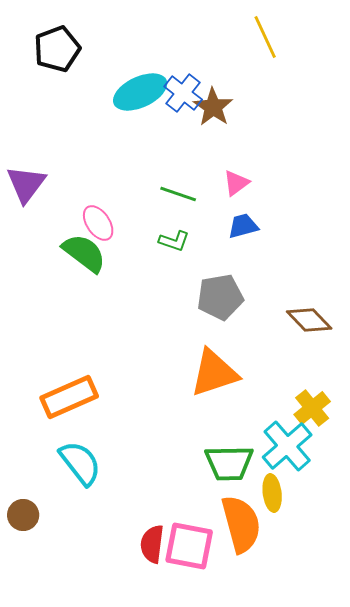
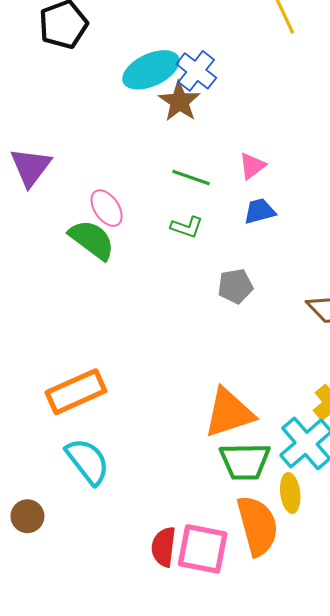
brown star: (213, 107) -> (179, 101), moved
gray pentagon: (220, 297) -> (235, 286), size x0.7
orange triangle: (214, 373) -> (229, 413), moved

